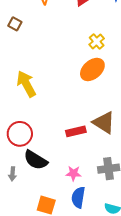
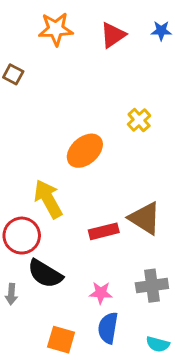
yellow cross: (97, 42) -> (139, 120), moved
orange ellipse: (92, 69) -> (85, 151), moved
yellow arrow: (26, 84) -> (48, 199), moved

